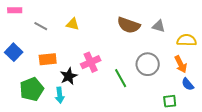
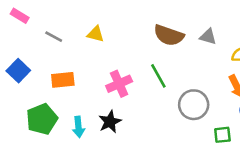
pink rectangle: (15, 10) -> (20, 16), turned 32
gray circle: (148, 64) -> (194, 105), moved
black star: (69, 76) -> (110, 122), moved
green line: (121, 78) -> (158, 76), moved

